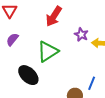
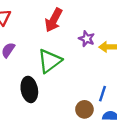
black ellipse: (28, 75) -> (29, 89), turned 40

